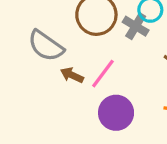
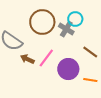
purple circle: (116, 113) -> (68, 69), moved

